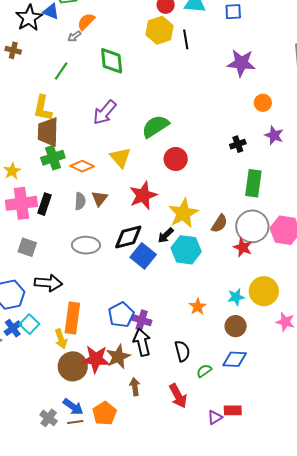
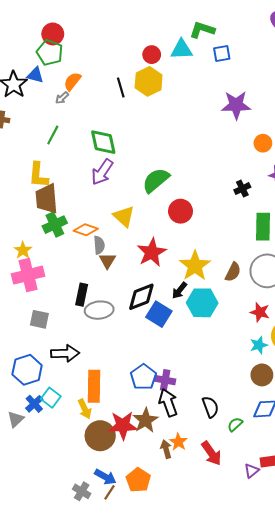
black line: (186, 39) -> (121, 88), moved
green diamond: (112, 61) -> (103, 142), moved
yellow star: (12, 171) -> (23, 250), moved
gray semicircle: (80, 201) -> (99, 245), moved
black rectangle: (44, 204) -> (82, 295), moved
red star: (243, 247) -> (260, 312), moved
orange star: (198, 307) -> (178, 442), moved
brown line: (75, 422) -> (109, 492), turned -42

